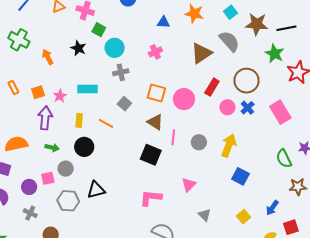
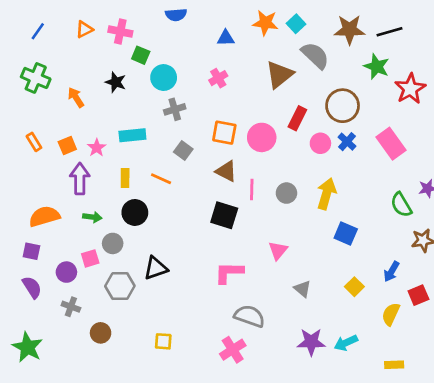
cyan square: (230, 12) -> (296, 24), moved

